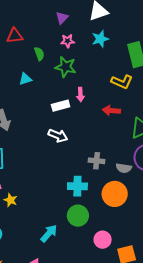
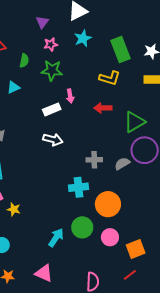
green semicircle: (39, 54) -> (24, 61), turned 40
gray semicircle: (124, 168) -> (122, 164), turned 147
orange circle: (115, 194) -> (108, 204), moved
green circle: (78, 216) -> (82, 227), moved

